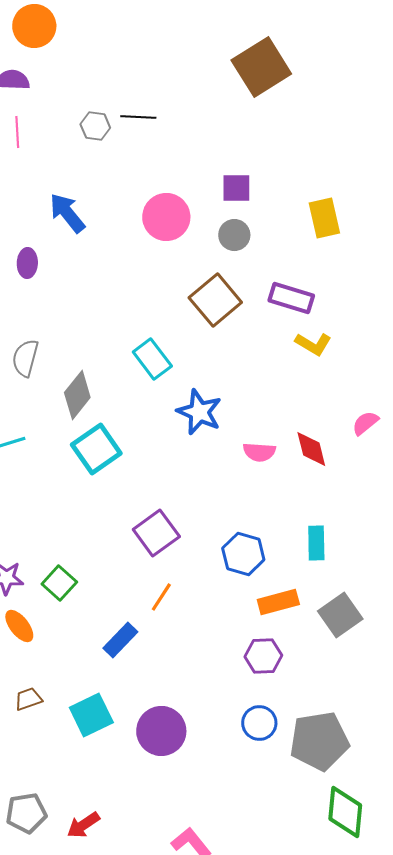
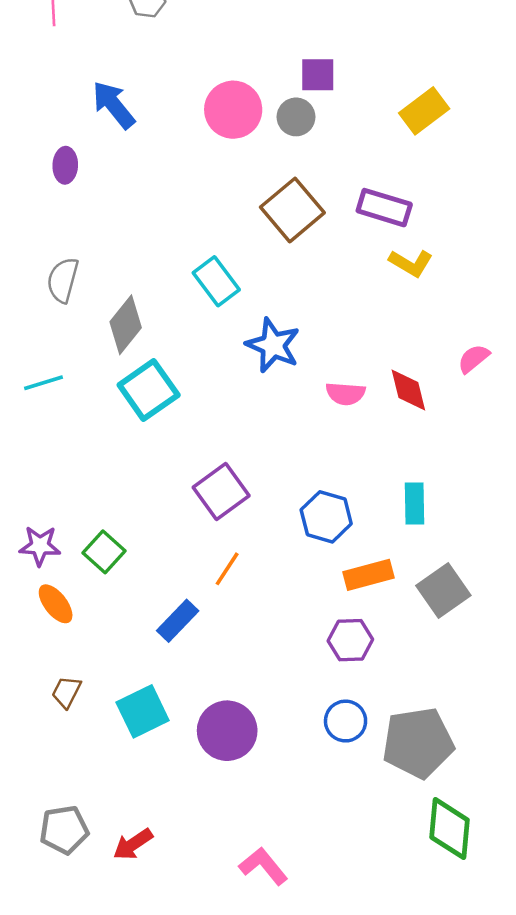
yellow rectangle: (324, 218) -> (424, 111), turned 66
gray circle: (234, 235) -> (296, 117), moved
brown trapezoid: (28, 699) -> (66, 692), turned -44

